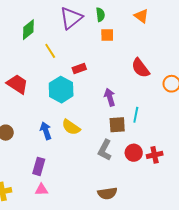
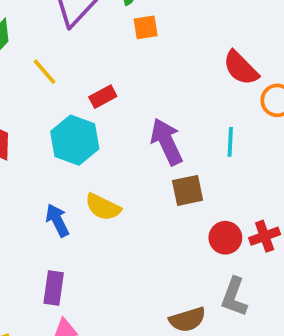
red semicircle: (140, 68) -> (241, 68), moved
purple arrow: (110, 97) -> (167, 142), size x1.4
cyan line: (136, 115) -> (230, 142), moved
gray L-shape: (105, 150) -> (234, 297), moved

